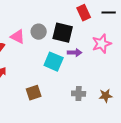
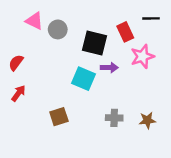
red rectangle: (84, 13) -> (125, 32), moved
gray circle: (39, 32) -> (58, 29), moved
pink triangle: (18, 37) -> (34, 21), moved

